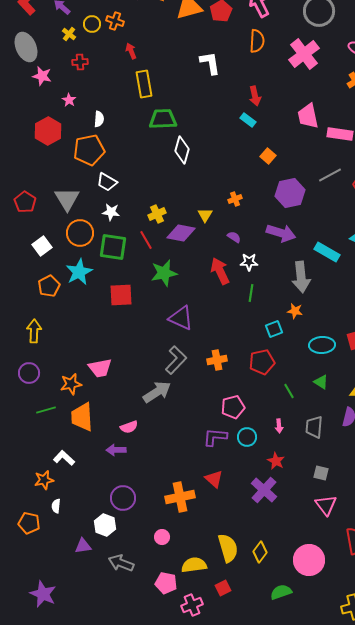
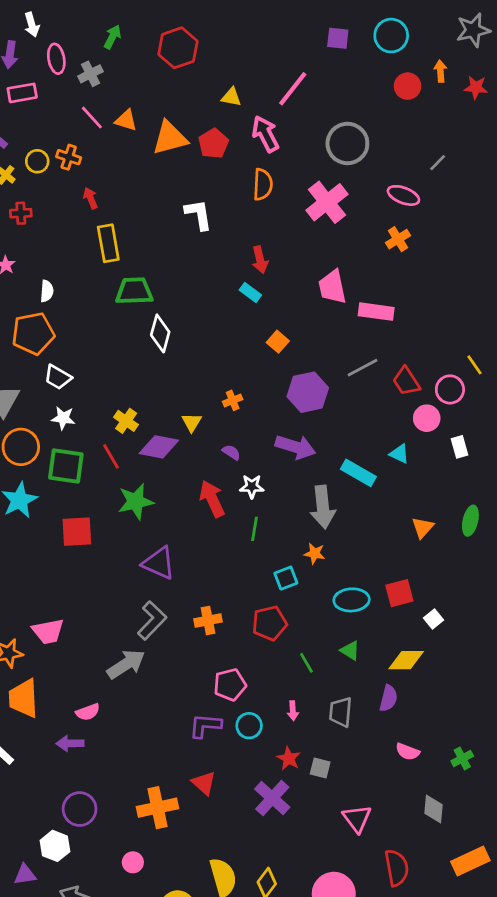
yellow cross: (157, 214) -> (126, 421), turned -30
gray square: (321, 473) -> (320, 768), moved

